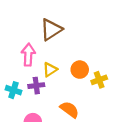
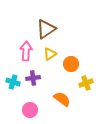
yellow triangle: (50, 70) -> (50, 54), moved
yellow cross: (99, 80) -> (86, 83), moved

